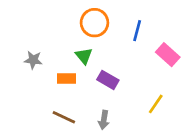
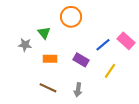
blue line: (137, 31) -> (103, 45), moved, turned 35
green triangle: (84, 56) -> (44, 33), moved
yellow line: (156, 104) -> (110, 71), moved

